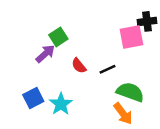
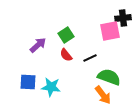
green square: (58, 37) -> (66, 35), moved
blue square: (33, 98) -> (28, 82), turned 30
cyan star: (61, 104) -> (51, 87), turned -30

